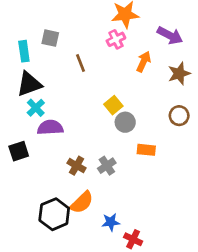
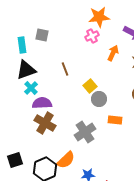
brown line: (80, 63) -> (65, 69), moved
black square: (19, 151) -> (15, 160), moved
brown cross: (77, 166) -> (45, 123), moved, size x1.5
gray cross: (107, 166) -> (85, 132), size x1.5

